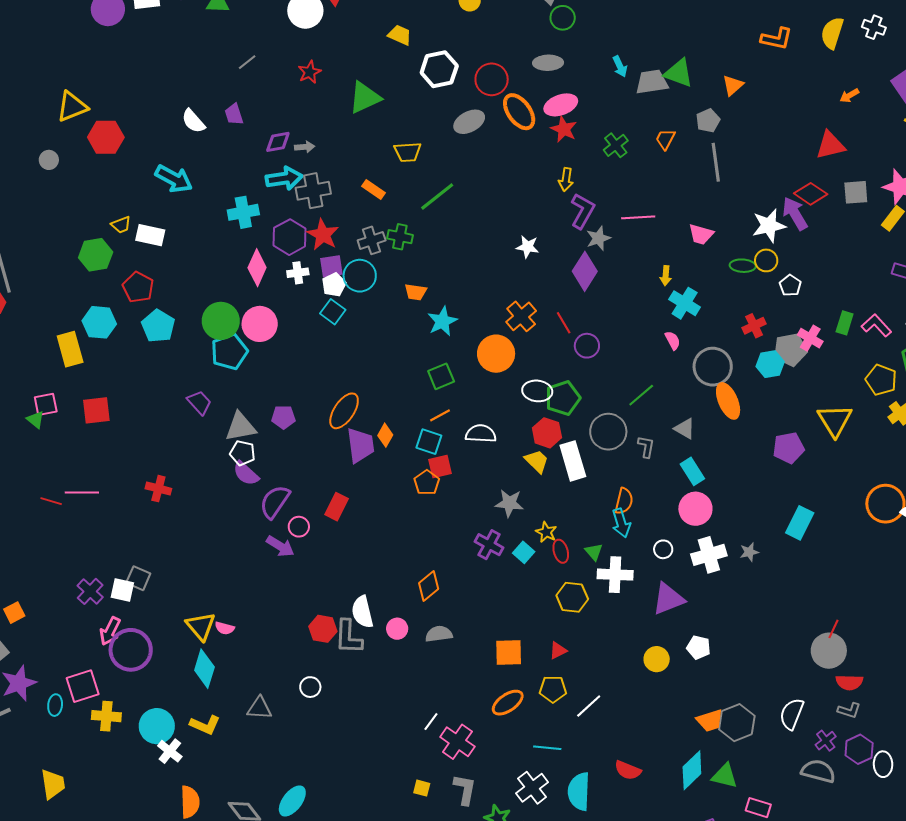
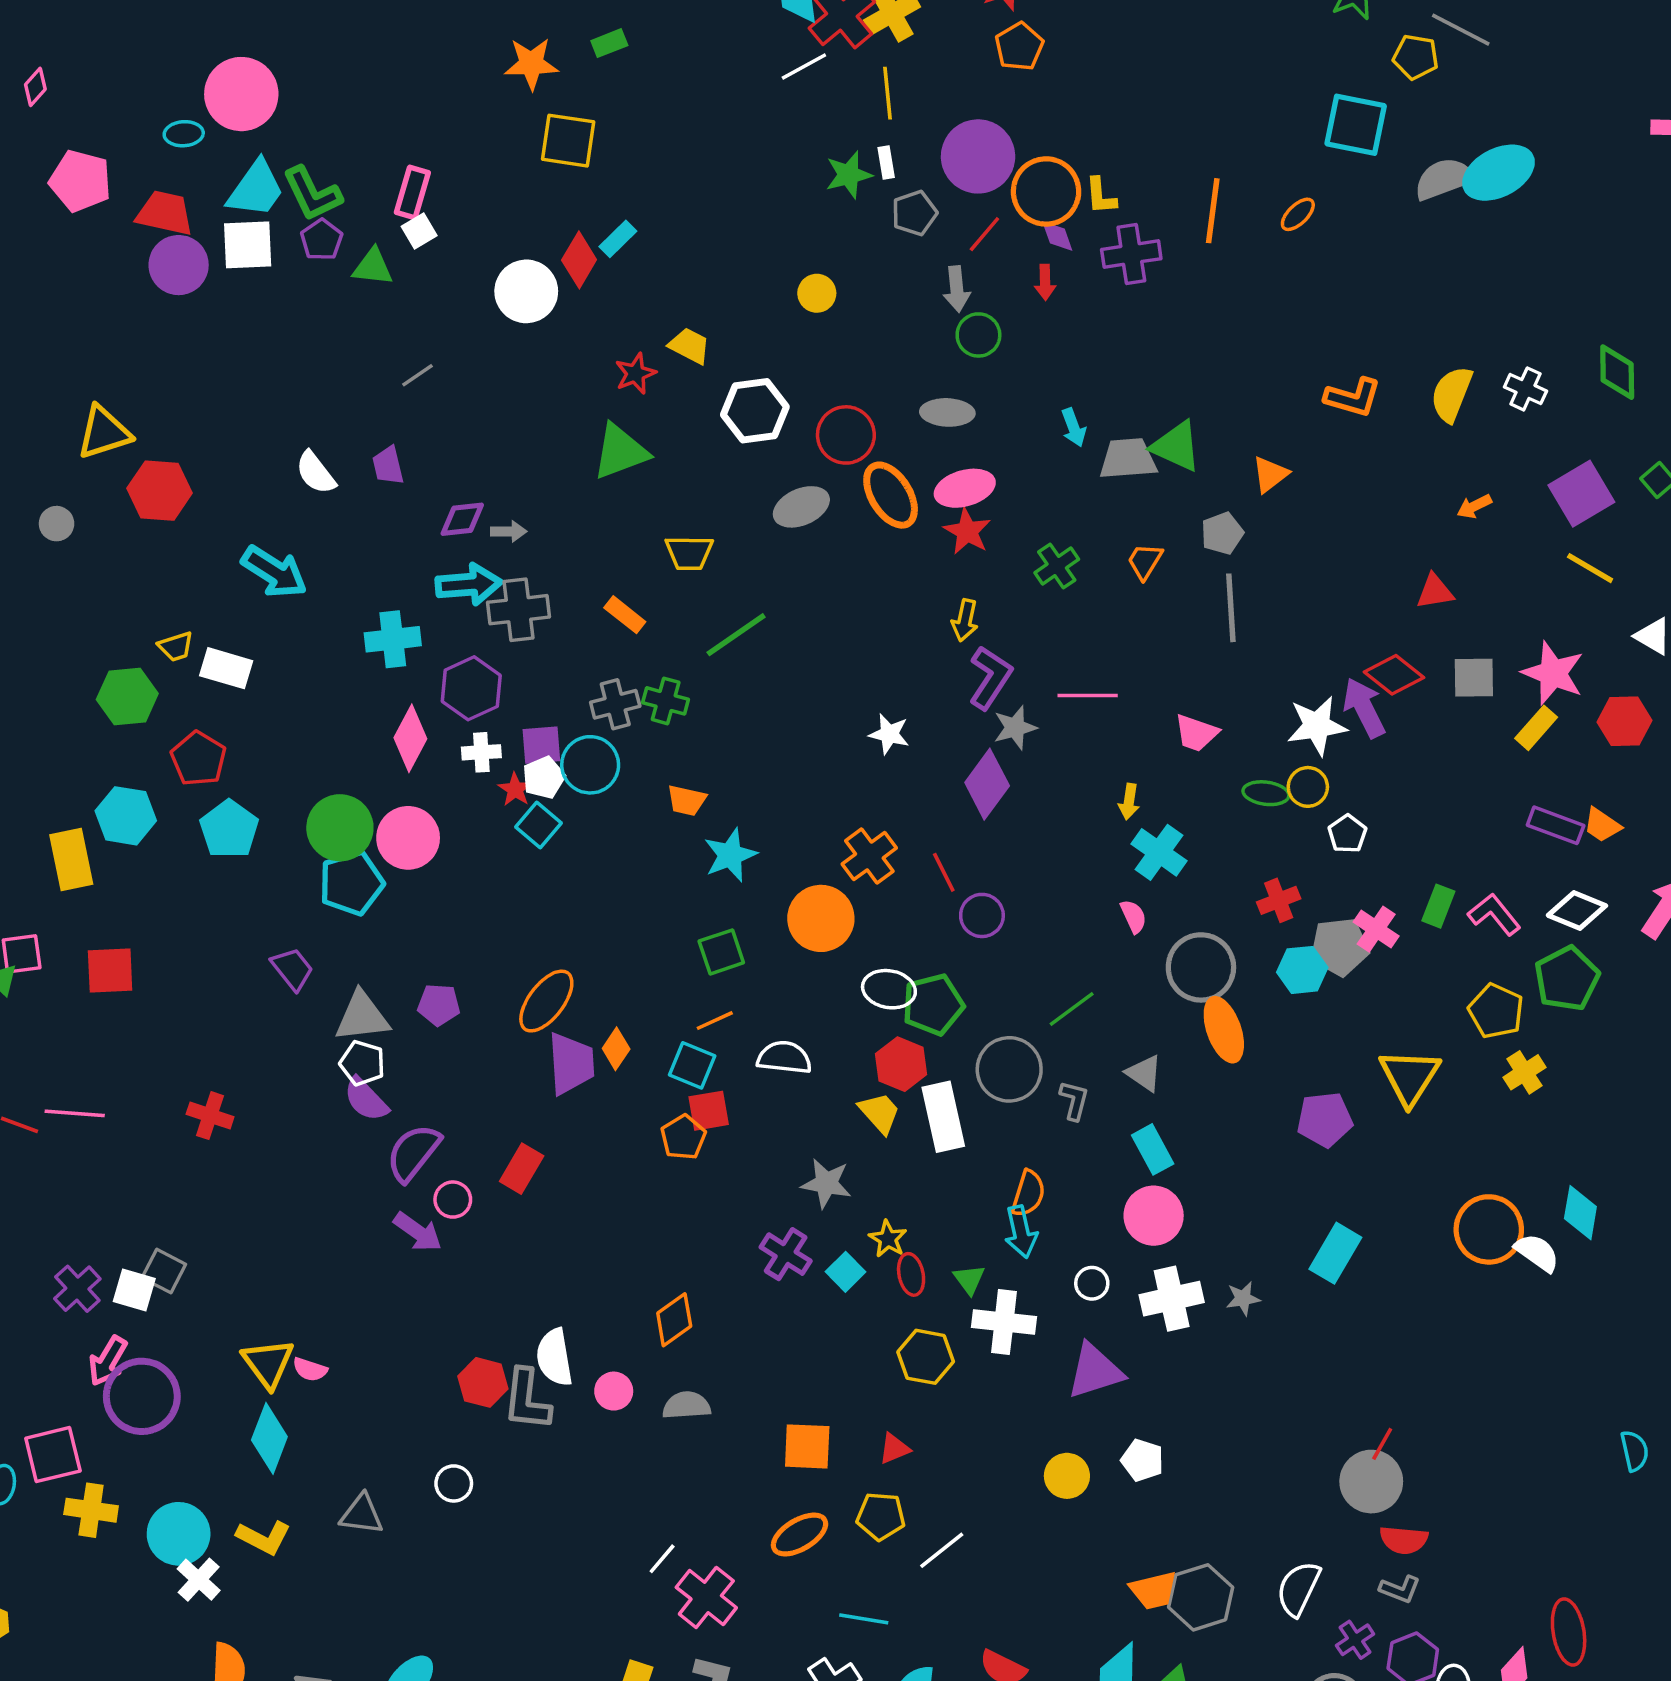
red star: (310, 72) -> (635, 374), moved
red triangle: (830, 145) -> (1435, 592), size x0.7
red star: (323, 235) -> (515, 789), moved, size x0.6

